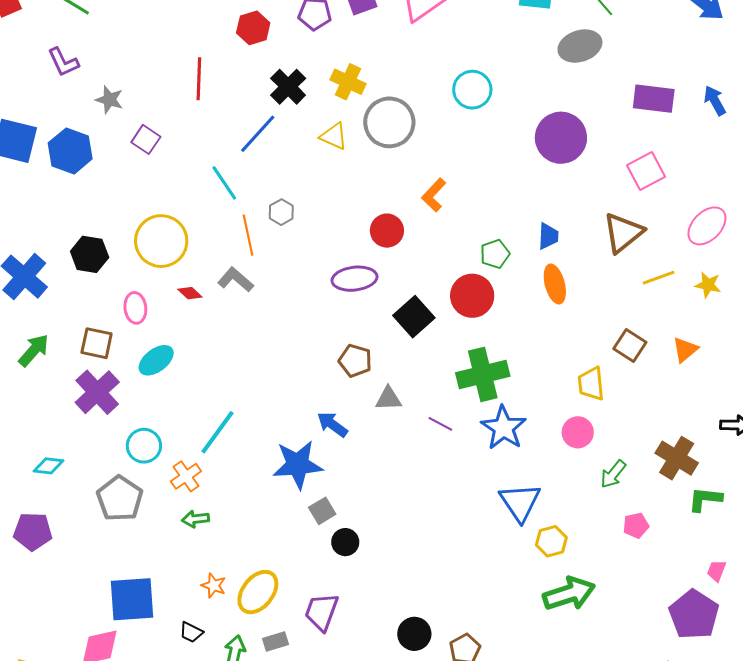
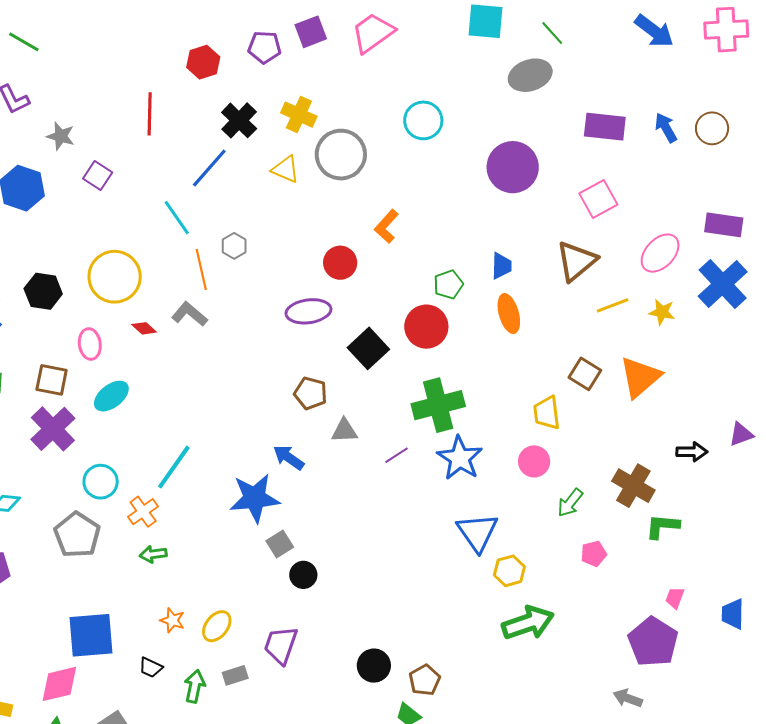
orange triangle: (685, 350) -> (640, 377), size x1.6
purple line: (440, 424) -> (397, 455), turned -60
yellow ellipse: (258, 592) -> (217, 626), size x0.7

